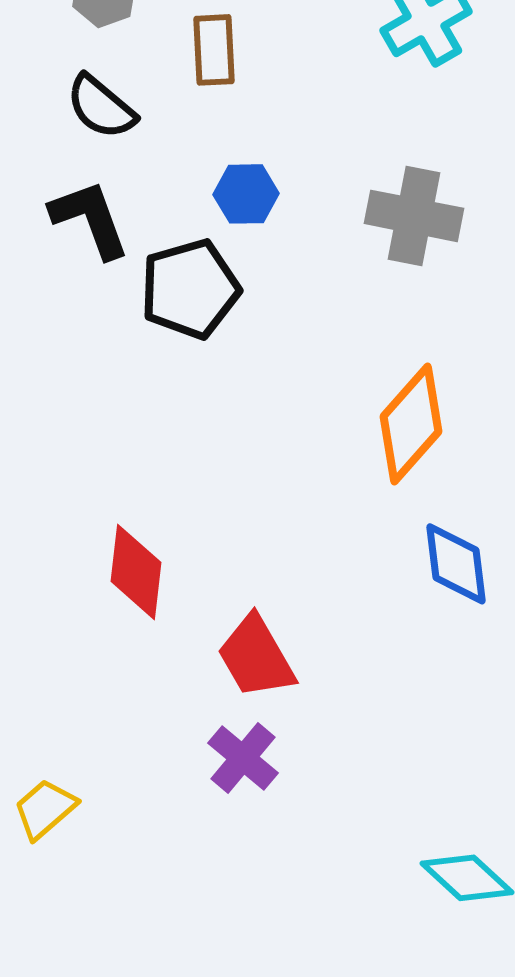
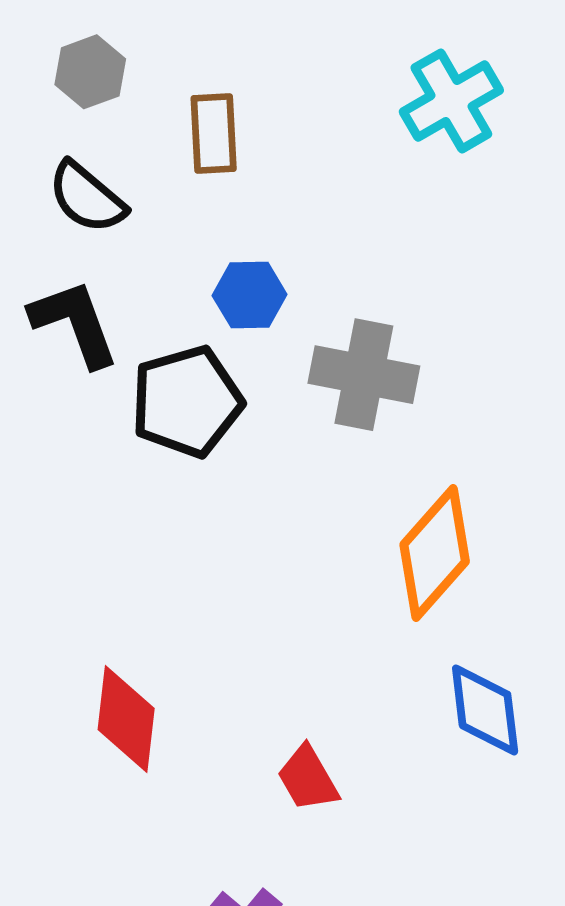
gray cross: (414, 216) -> (364, 375), moved
red trapezoid: (256, 657) -> (308, 778), moved, size x0.7

